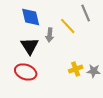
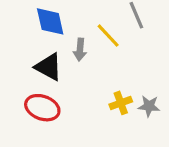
black triangle: (30, 46) -> (49, 67), turned -30

